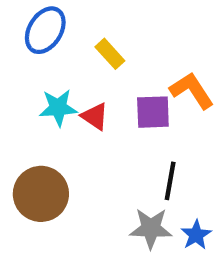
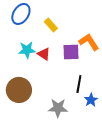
gray star: (151, 228) -> (58, 108), moved
blue star: (196, 235) -> (91, 100), moved

